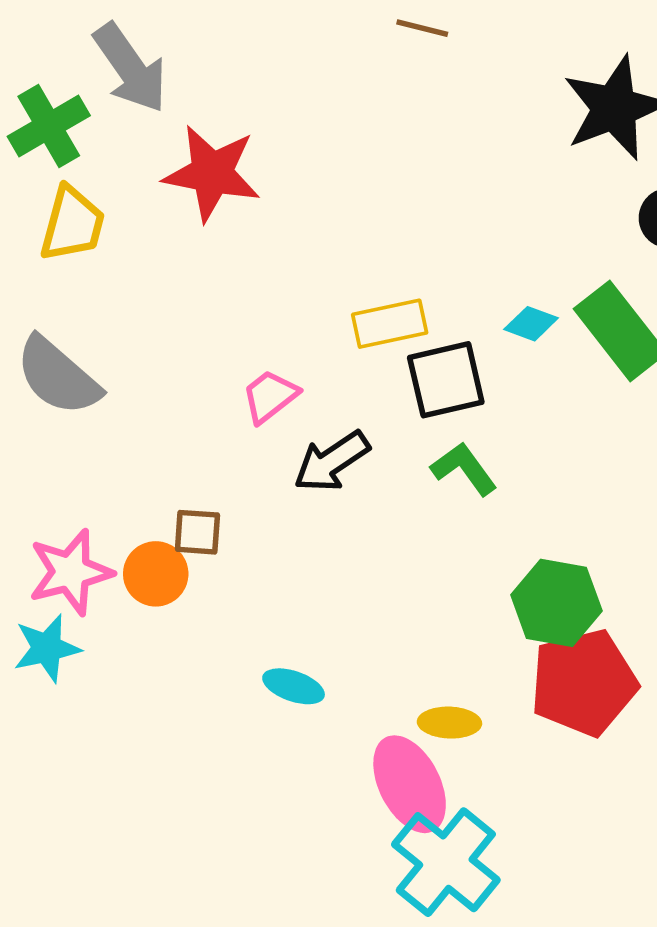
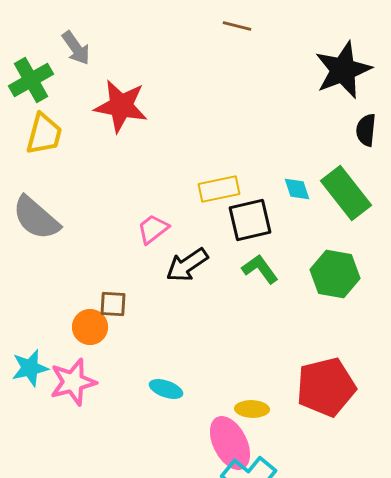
gray arrow: (130, 68) -> (76, 48), size x0.7
cyan diamond: (531, 324) -> (297, 189), turned 52
pink star: (70, 572) -> (73, 382), moved
green hexagon: (556, 603) -> (335, 274), moved

